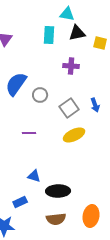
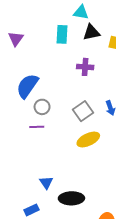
gray circle: (40, 95) -> (42, 107), moved
purple line: (29, 133) -> (37, 127), moved
blue triangle: (34, 176) -> (46, 183), turned 40

